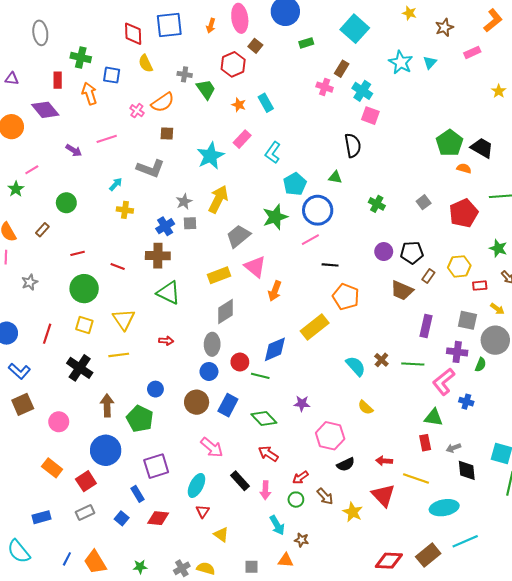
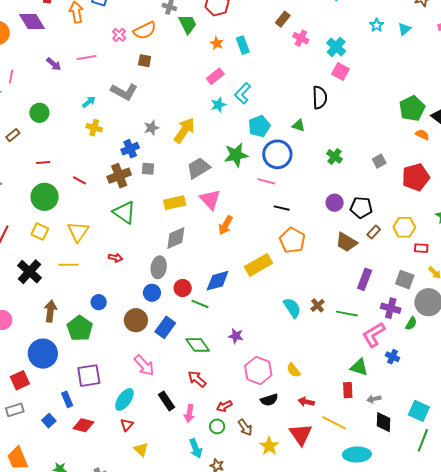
cyan star: (401, 62) -> (377, 25), size x0.6
brown rectangle: (342, 69) -> (283, 19), moved
cyan star: (210, 156) -> (218, 105), moved, size x0.6
pink line: (32, 170) -> (11, 77), turned -56
gray square: (190, 223) -> (148, 169), moved
pink line: (310, 240) -> (266, 181), turned 36
brown cross: (158, 256) -> (119, 176), turned -30
yellow semicircle: (365, 407) -> (293, 370), moved

